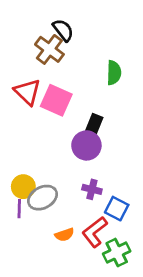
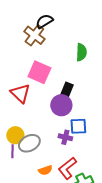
black semicircle: (63, 30) -> (44, 21), turned -84
red triangle: (27, 92) -> (20, 93), moved
blue square: (117, 209) -> (78, 126), moved, turned -30

